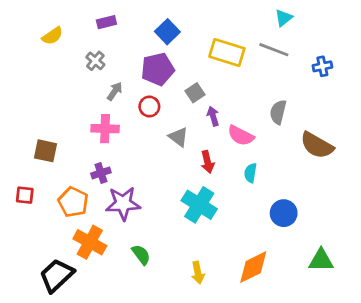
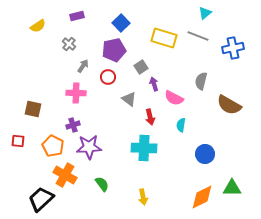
blue cross: (322, 66) -> (233, 48), size x1.5
cyan cross: (199, 205) -> (144, 148), turned -30
orange diamond: (253, 267) -> (202, 197), moved

